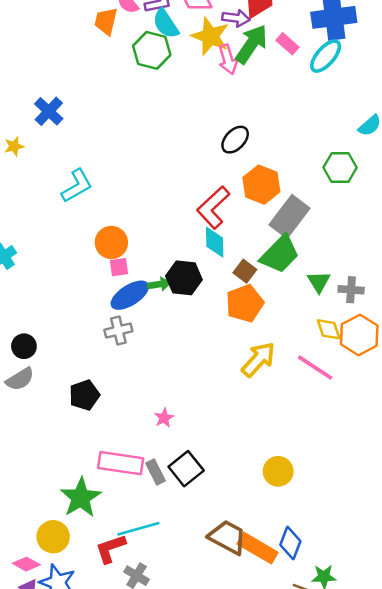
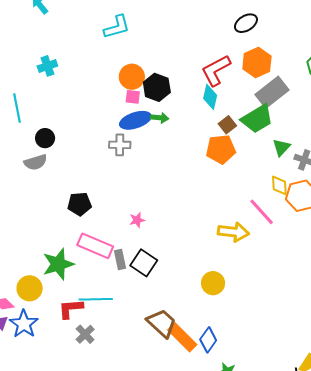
black hexagon: (184, 278) -> (157, 87), moved
yellow arrow: (258, 359) -> (233, 232), moved, turned 40
black pentagon: (84, 395) -> (79, 204), moved
black square: (186, 469) -> (144, 263), turned -32

